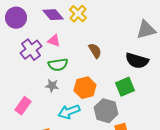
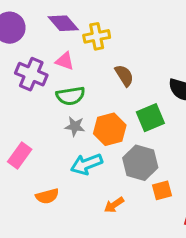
yellow cross: (78, 14) -> (97, 36), moved, turned 36
purple cross: (31, 50) -> (31, 74), turned -30
gray star: (52, 86) -> (75, 126), moved
green square: (125, 87) -> (150, 118), moved

